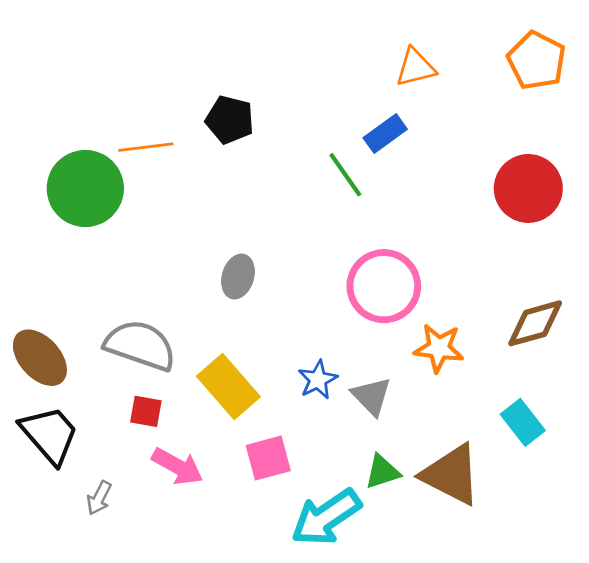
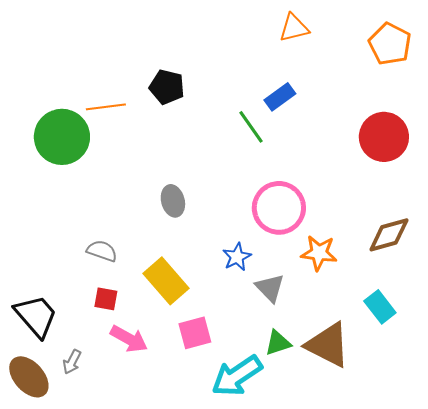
orange triangle: (415, 67) -> (294, 28), moved
gray ellipse: (238, 277) -> (173, 201), turned -32
gray semicircle: (140, 345) -> (102, 251), size x0.6
brown ellipse: (40, 358) -> (29, 377), moved
blue star: (318, 380) -> (237, 257), moved

